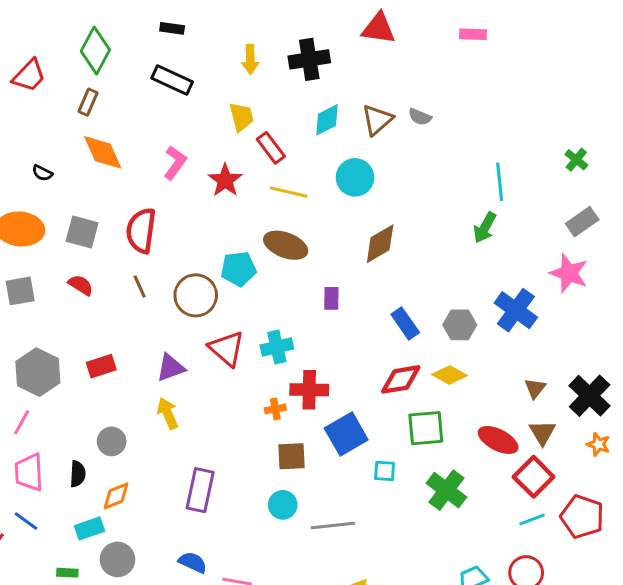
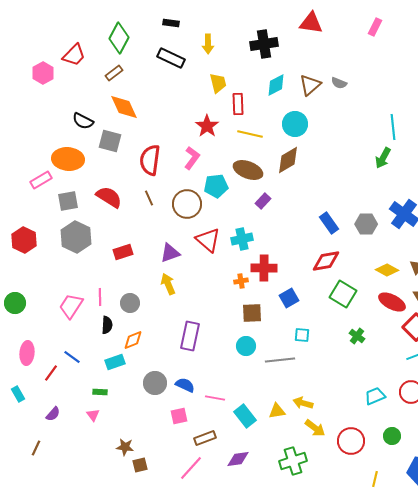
pink rectangle: (473, 34) -> (375, 27), turned -66
yellow arrow: (250, 59) -> (208, 44), moved
brown rectangle: (88, 102) -> (114, 73), turned 30
red rectangle: (271, 148) -> (238, 104), turned 35
pink L-shape: (175, 163) -> (192, 158), moved
black semicircle: (42, 173) -> (83, 121), size x1.5
gray square: (82, 232) -> (110, 141), moved
brown diamond: (380, 244) -> (288, 160), moved
red semicircle: (81, 285) -> (109, 197), size x1.5
purple rectangle: (331, 298) -> (263, 201), moved, turned 42
gray hexagon: (38, 372) -> (76, 237), moved
yellow diamond: (449, 375) -> (387, 270), moved
pink line: (22, 422) -> (100, 297), moved, turned -30
green square: (426, 428) -> (343, 294), turned 36
blue square: (346, 434) -> (289, 298), size x0.7
cyan square: (385, 471) -> (302, 335), moved
pink trapezoid: (29, 472) -> (71, 306), moved, turned 36
green cross: (446, 490) -> (357, 336), size x0.6
gray circle: (117, 559) -> (155, 383), moved

